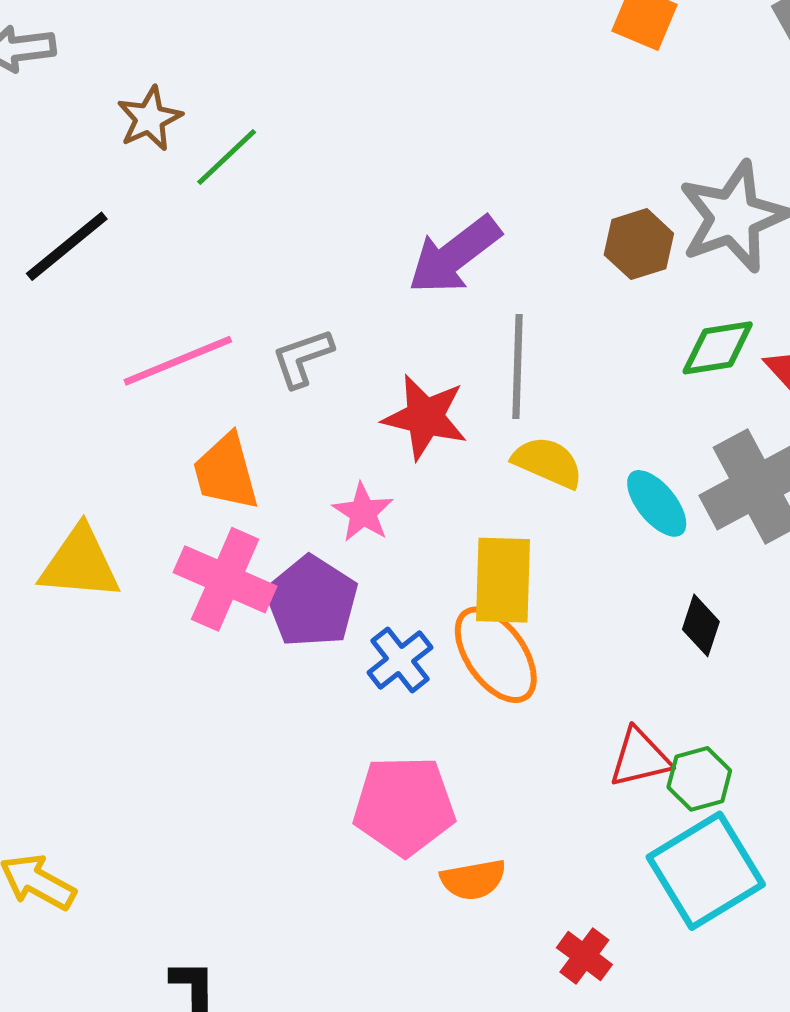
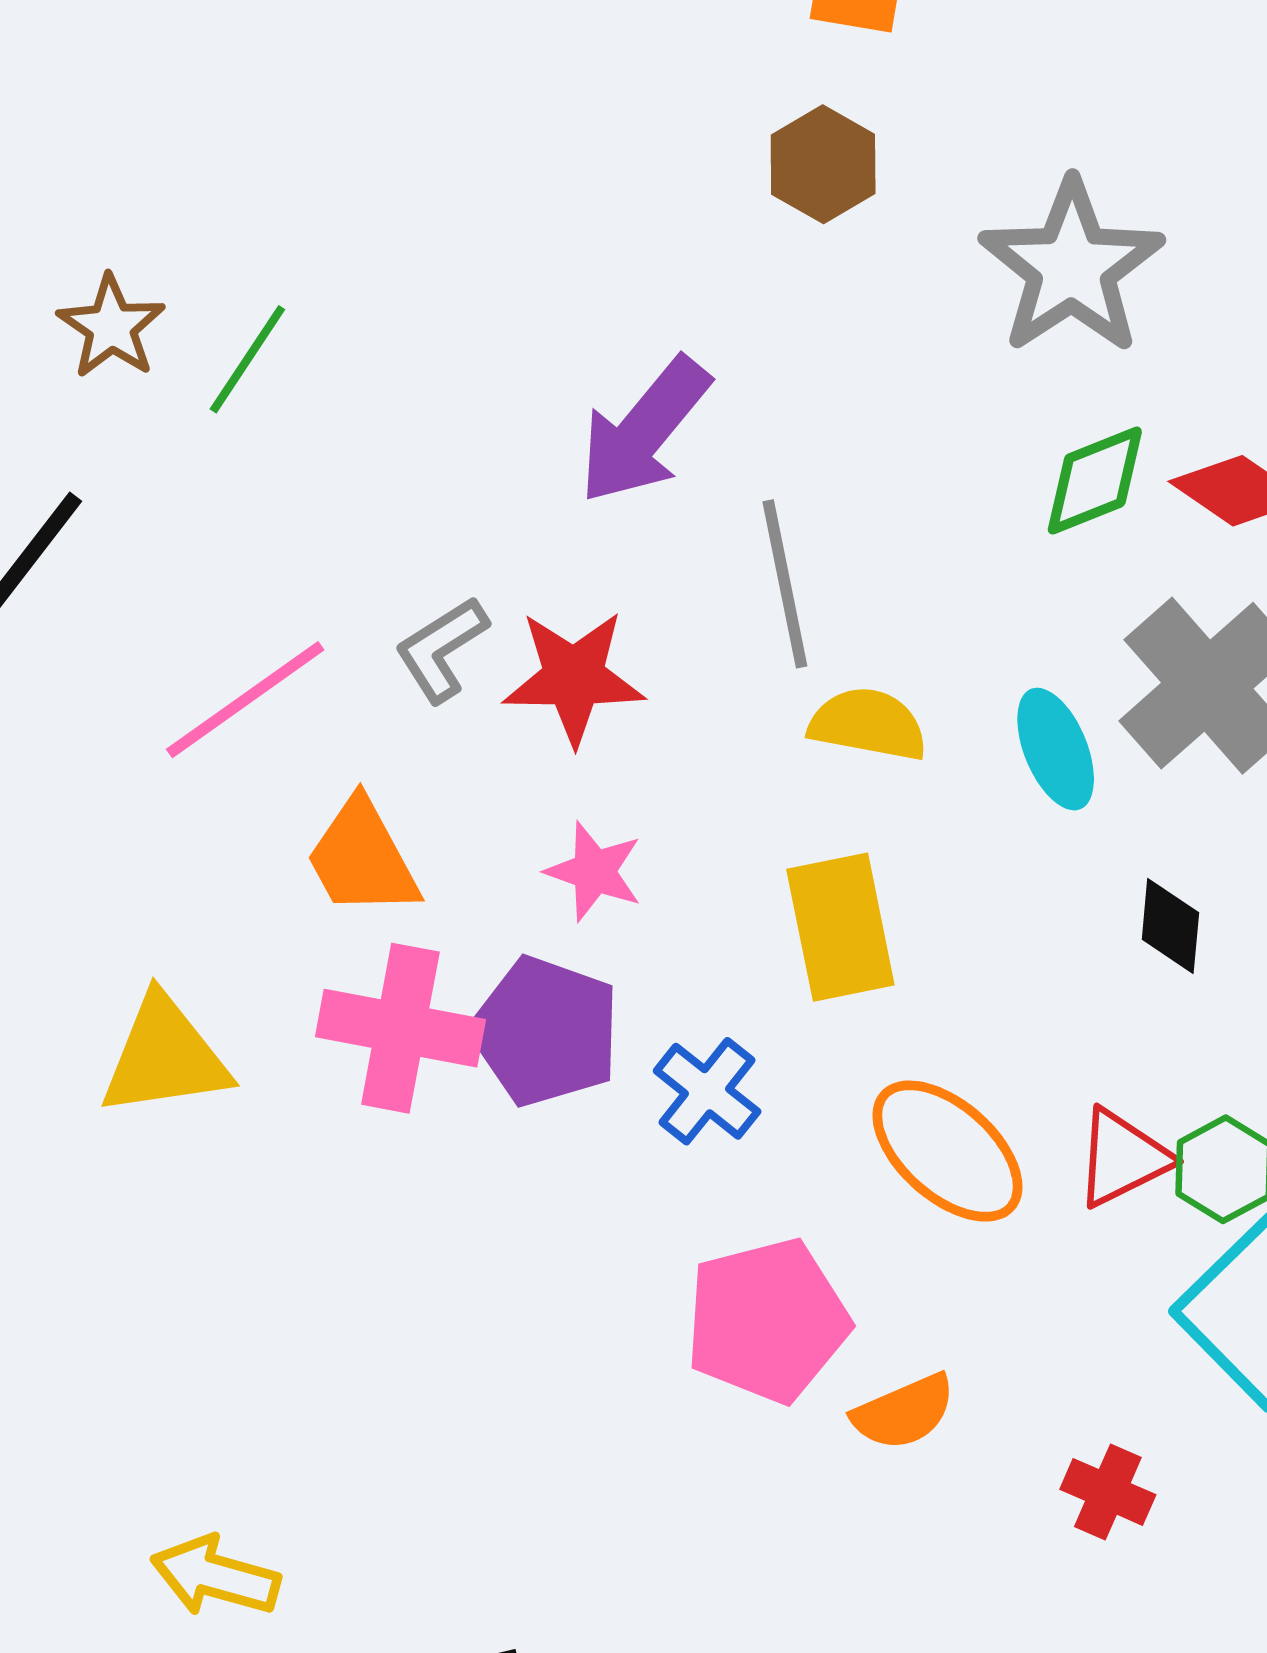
brown hexagon: (639, 244) -> (823, 164), moved
red star: (425, 417) -> (574, 677), moved
cyan ellipse: (657, 503) -> (1056, 749), turned 30
orange ellipse: (496, 655) -> (947, 1151), moved

